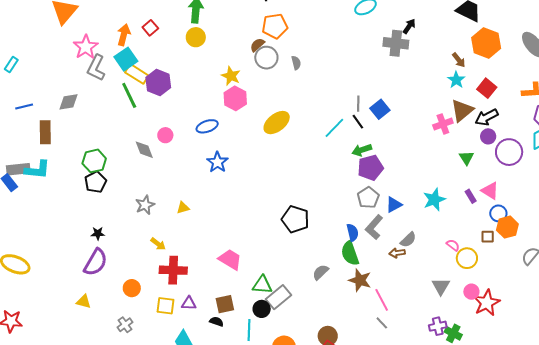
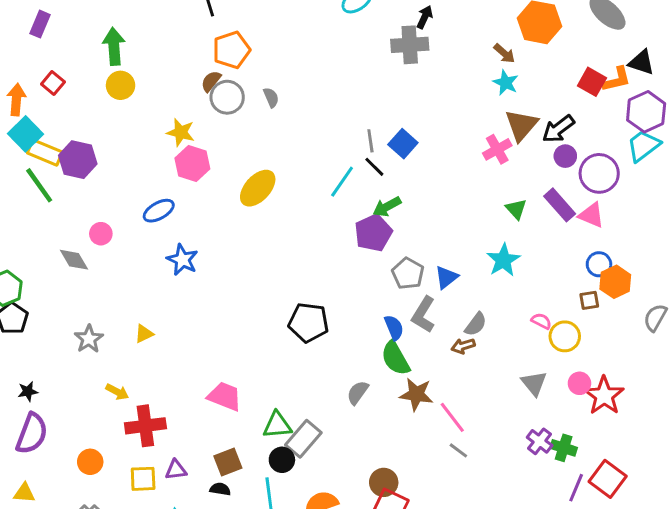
red square: (487, 88) -> (592, 82), moved
green triangle: (466, 158) -> (516, 209), moved
purple pentagon: (370, 168) -> (373, 233), moved
pink triangle: (490, 191) -> (591, 215), moved
purple rectangle: (471, 196) -> (560, 205), moved, size x1.6
purple cross: (438, 326) -> (540, 441), turned -30

